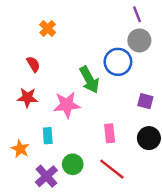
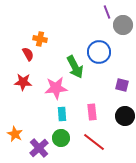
purple line: (137, 14) -> (107, 12), moved
orange cross: (48, 29) -> (40, 39), moved, turned -32
gray circle: (139, 40) -> (123, 25), moved
cyan rectangle: (48, 136) -> (62, 114), moved
orange star: (20, 149) -> (15, 134), moved

